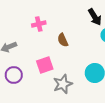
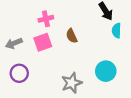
pink square: (45, 65) -> (43, 42), moved

